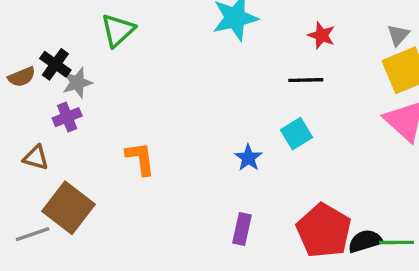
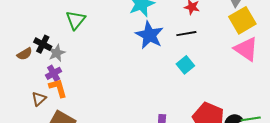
brown triangle: (36, 158) -> (39, 99), turned -49
orange L-shape: (140, 158) -> (58, 88), moved
blue star: (248, 158) -> (149, 35), moved, size x1.8

